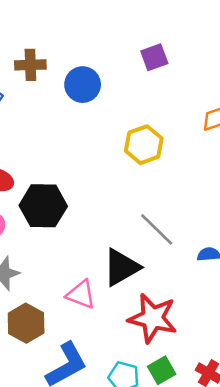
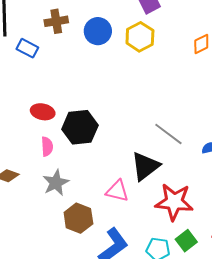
yellow hexagon: (144, 145) -> (140, 37), moved

